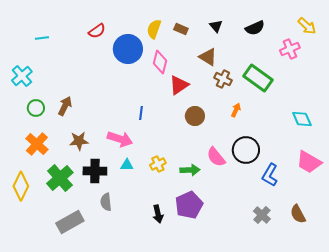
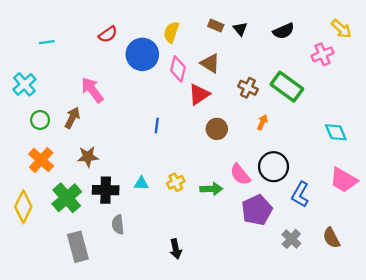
brown rectangle: (181, 29) -> (216, 25), moved
brown triangle: (208, 57) -> (210, 63), moved
pink arrow: (120, 139) -> (92, 90), moved, turned -145
purple pentagon: (189, 205) -> (257, 210), moved
black arrow: (158, 214) -> (176, 249), moved
gray rectangle: (70, 222) -> (78, 247), turned -76

